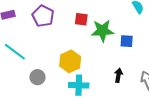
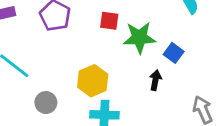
blue square: (127, 41) -> (174, 53), turned 32
black arrow: (118, 75) -> (155, 80), moved

